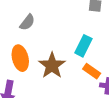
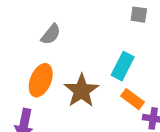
orange ellipse: (20, 58) -> (41, 80), turned 35

